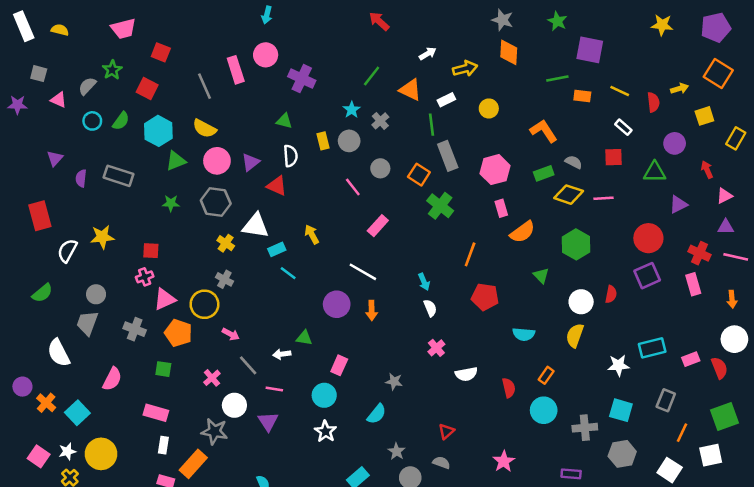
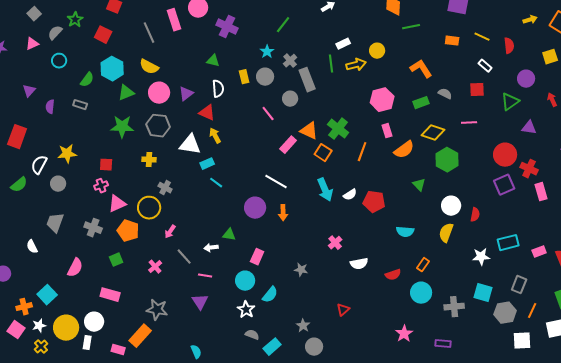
yellow arrow: (465, 69) -> (356, 65), moved
gray square: (39, 74) -> (34, 14), moved, turned 32
green line: (557, 79) -> (411, 27), moved
yellow arrow: (680, 89) -> (530, 20), moved
orange triangle: (410, 90) -> (309, 131), moved
pink triangle: (59, 100) -> (32, 44), turned -48
green semicircle: (121, 121) -> (87, 80), moved
gray rectangle: (448, 156) -> (307, 80), moved
green triangle: (655, 172) -> (510, 102), turned -36
orange square: (419, 175) -> (323, 153), moved
gray rectangle: (118, 176) -> (80, 105), size x0.6
yellow diamond: (569, 195) -> (433, 133), moved
green star: (171, 203) -> (122, 127), size x1.6
purple triangle: (678, 204) -> (529, 128), turned 35
red rectangle: (40, 216) -> (17, 137), turned 35
yellow arrow: (312, 234) -> (215, 136), moved
yellow cross: (226, 243) -> (149, 160), moved, turned -32
red cross: (700, 253) -> (529, 169), moved
orange line: (470, 254) -> (362, 152), moved
cyan arrow: (424, 282) -> (325, 190), size x1.6
green semicircle: (42, 293) -> (19, 185), moved
gray circle: (96, 294) -> (58, 184), moved
red semicircle: (611, 294) -> (475, 215), moved
white semicircle: (430, 308) -> (350, 195), moved, turned 80
pink arrow: (231, 334) -> (170, 232), turned 96
white semicircle: (59, 353) -> (32, 247), size x0.6
green square: (163, 369) -> (116, 260), turned -32
red semicircle: (509, 388) -> (393, 275), turned 84
orange cross: (46, 403) -> (24, 307), moved, turned 35
white circle: (234, 405) -> (94, 322), moved
cyan semicircle: (377, 414) -> (270, 295), moved
white rectangle: (163, 445) -> (87, 343), moved
gray hexagon: (622, 454) -> (505, 313), moved
pink star: (504, 461) -> (404, 334), moved
gray semicircle: (441, 463) -> (252, 335), moved
white square: (670, 470) -> (522, 341), turned -36

